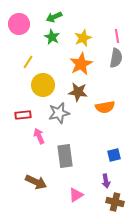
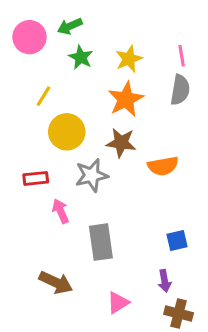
green arrow: (54, 17) -> (70, 26), moved

